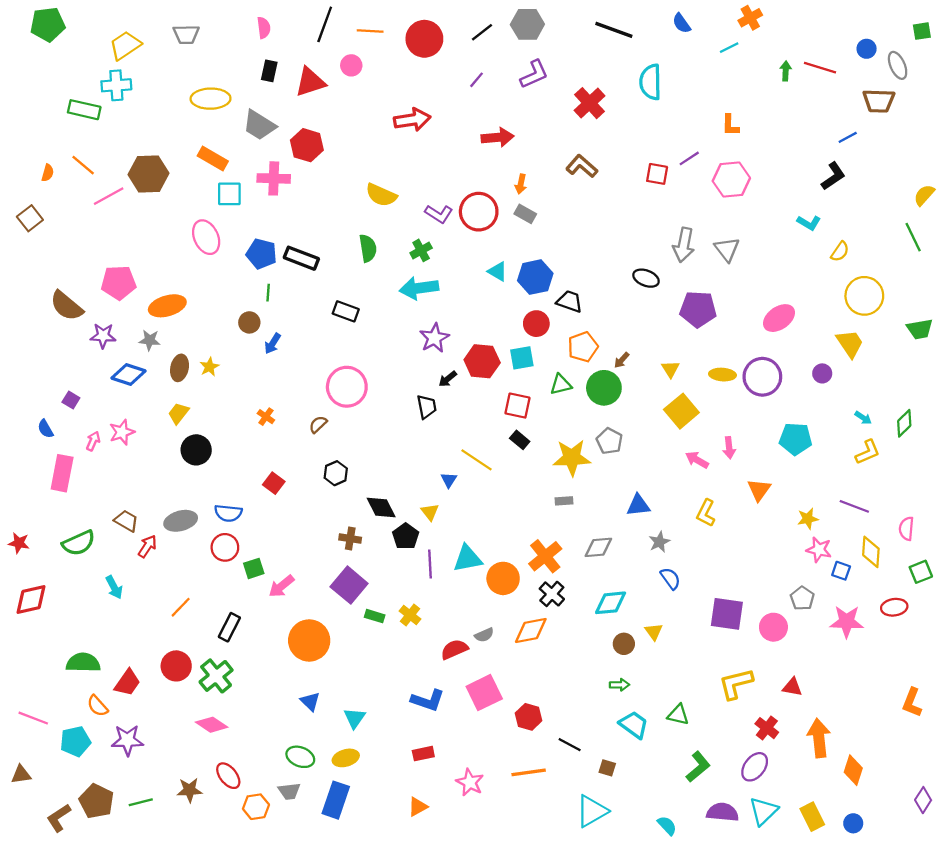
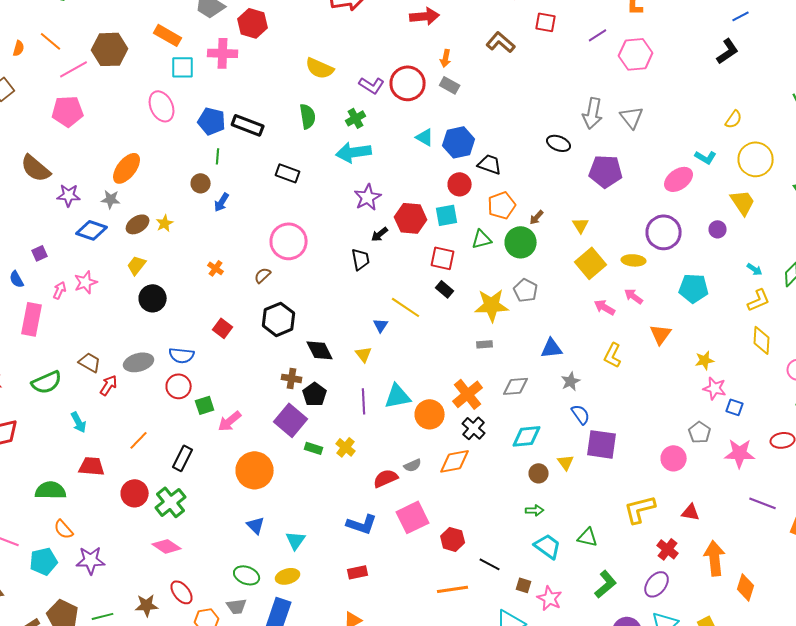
red square: (657, 174) -> (546, 22), moved
cyan L-shape: (809, 223) -> (706, 157), moved
pink pentagon: (119, 283) -> (68, 111), moved
orange ellipse: (167, 306) -> (127, 168), turned -36
brown ellipse: (180, 368) -> (138, 224), turned 45
yellow ellipse: (722, 375) -> (634, 260), moved
purple square: (71, 400) -> (40, 253), turned 35
pink arrow: (729, 448) -> (634, 296), turned 132
black hexagon: (336, 473) -> (279, 319), size x1.5
purple line: (854, 506) -> (763, 503), moved
black pentagon: (406, 536) -> (315, 394), moved
yellow diamond: (871, 552) -> (762, 340), moved
purple square: (727, 614) -> (602, 444), moved
red trapezoid: (127, 683) -> (92, 466), moved, turned -120
pink star: (470, 782) -> (550, 598), moved

